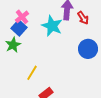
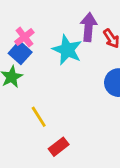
yellow line: (32, 73) -> (39, 117), turned -63

